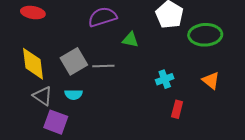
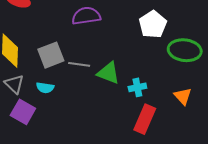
green triangle: (130, 40) -> (109, 73), moved, size x1.4
red rectangle: (177, 109) -> (145, 119), size x1.6

